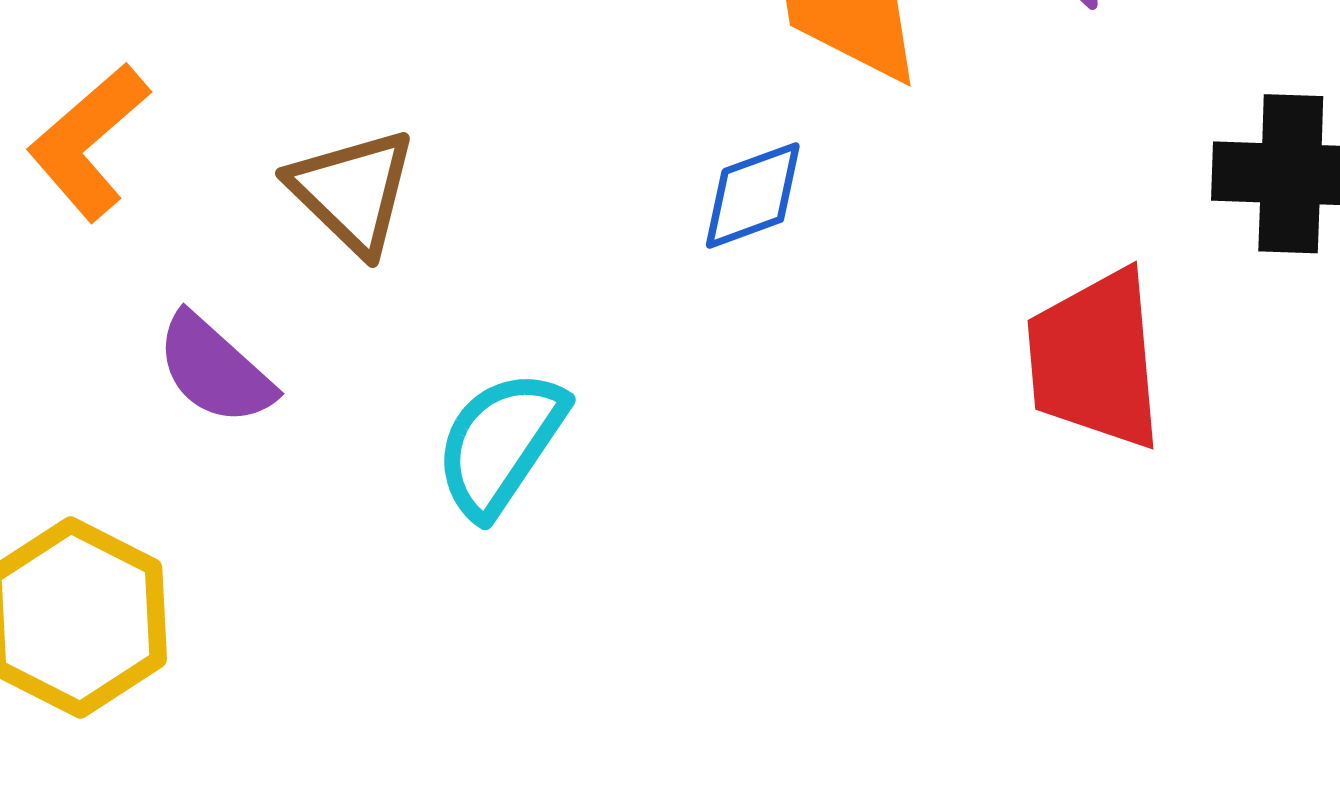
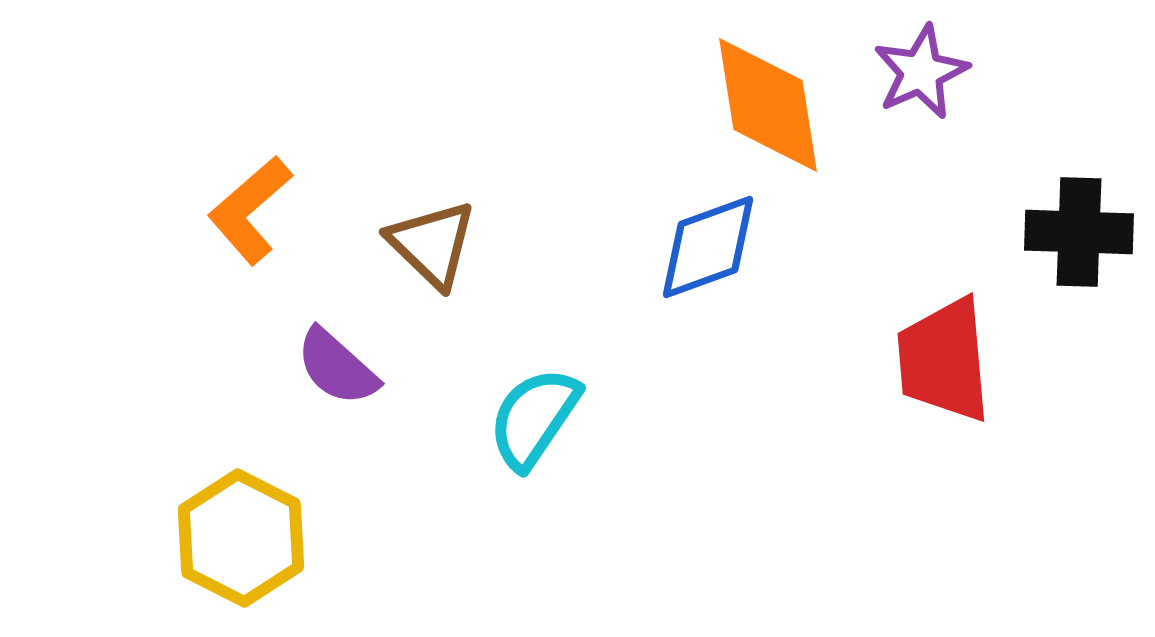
blue diamond: (753, 195) -> (708, 247), size x1.4

